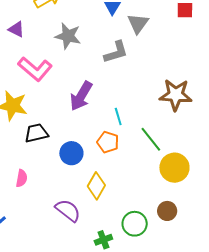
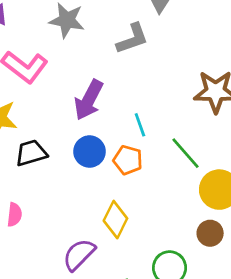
blue circle: (71, 153) -> (89, 152), moved
purple semicircle: (68, 210) -> (79, 255), turned -80
brown circle: (167, 211) -> (210, 233), moved

